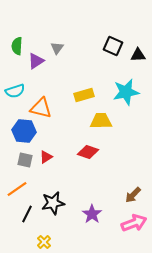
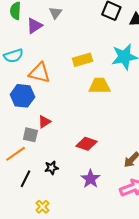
red diamond: (88, 152) -> (86, 144), moved
gray square: (25, 160) -> (30, 135), moved
black star: (53, 203) -> (51, 168), size x0.6

